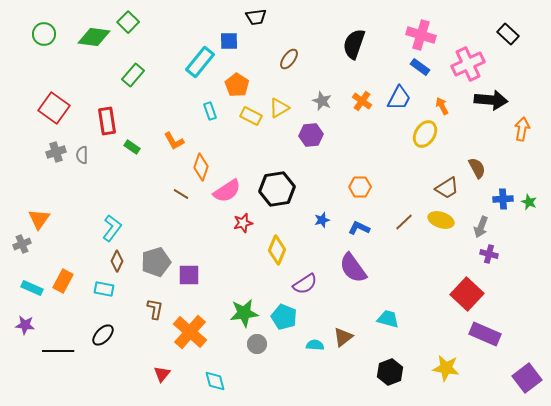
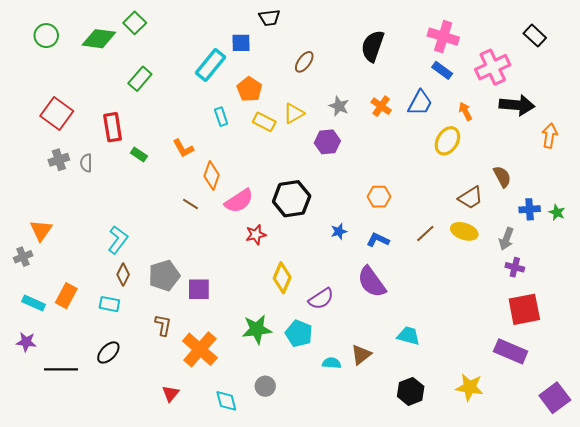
yellow diamond: (277, 250) -> (282, 278), moved
red square: (467, 294) -> (524, 309), moved, turned 36
gray circle: (257, 344) -> (265, 386), moved

